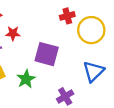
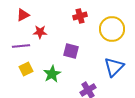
red cross: (67, 16) -> (80, 16), moved
purple square: (47, 54) -> (71, 51), size x0.7

